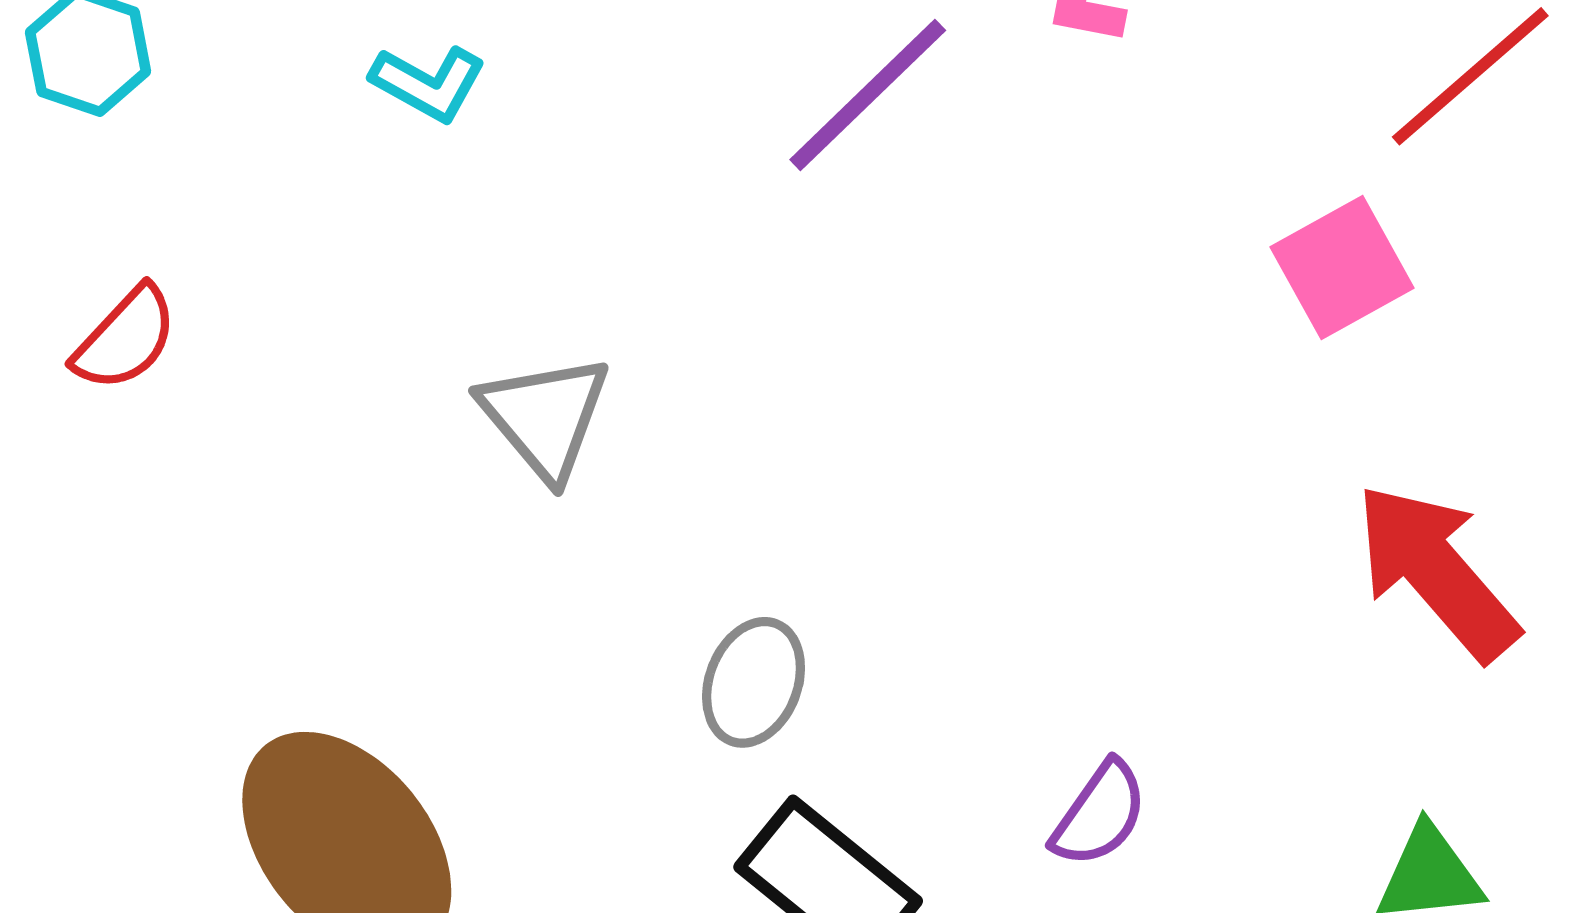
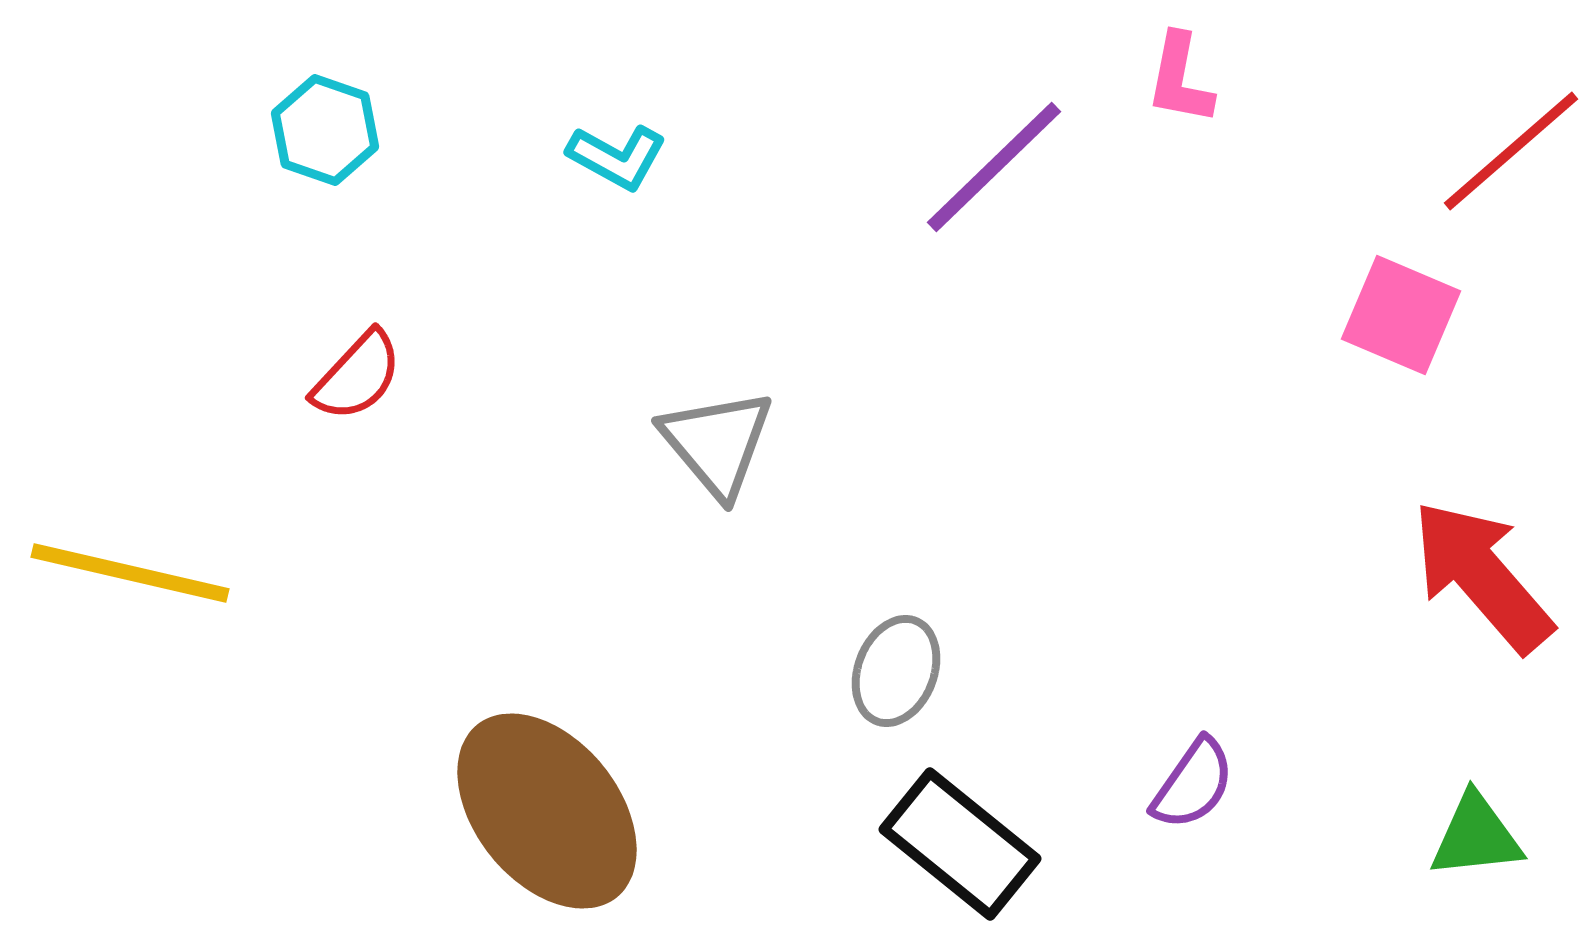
pink square: (1342, 267) -> (1401, 315), turned -38

